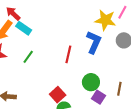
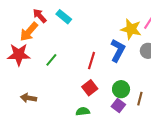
cyan rectangle: (24, 28) -> (64, 17), moved
green circle: (91, 82) -> (121, 89), moved
red square: (58, 95) -> (90, 88), moved

